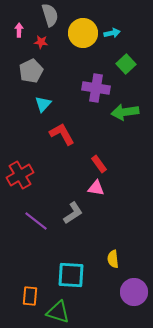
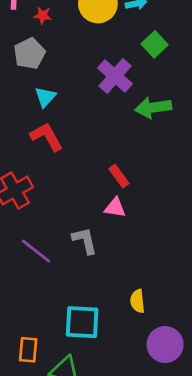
purple cross: (96, 88) -> (115, 76), turned 32
red L-shape: (62, 134) -> (47, 137), moved
gray L-shape: (73, 213) -> (85, 241), turned -70

